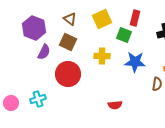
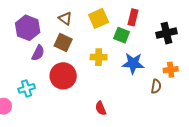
cyan cross: (38, 99) -> (27, 88), moved
red semicircle: (115, 105) -> (101, 108), moved, turned 72

